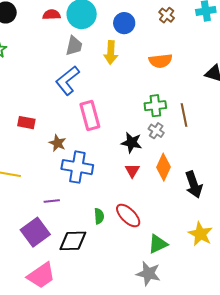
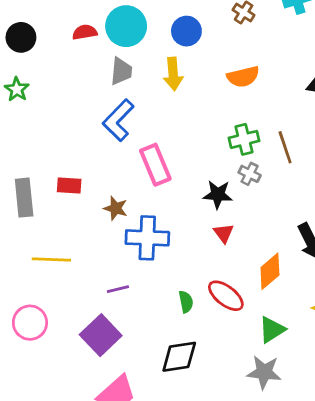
orange diamond: (163, 167) -> (270, 271), moved, turned 32
black diamond: (73, 241) -> (179, 357), moved

